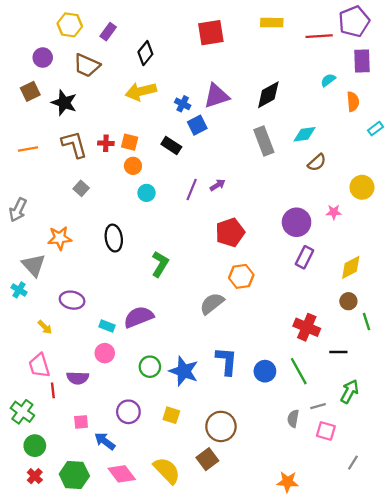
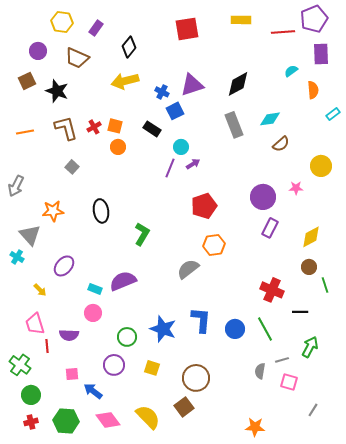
red cross: (106, 143) -> (94, 127), turned -32
cyan circle: (146, 193) -> (181, 147), moved
purple ellipse: (72, 300) -> (64, 266), turned -60
green circle: (150, 367) -> (127, 337), moved
red cross: (35, 476) -> (31, 422), turned 32

